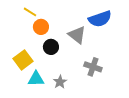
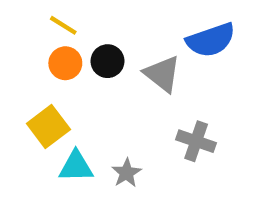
orange circle: (41, 27) -> (65, 63), moved
black circle: (51, 47) -> (107, 61), moved

